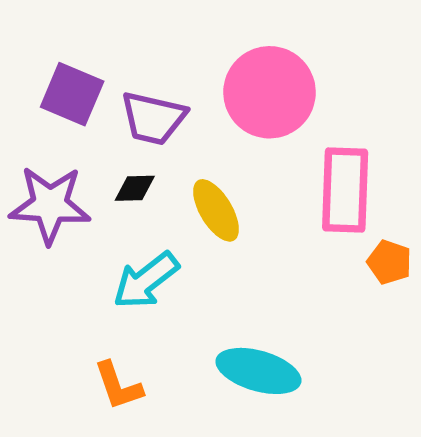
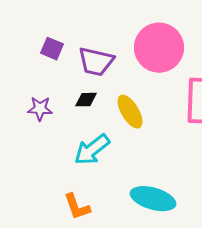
purple square: (72, 94) -> (52, 49), size x0.7
purple star: (50, 205) -> (40, 109), size x0.6

